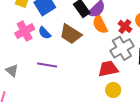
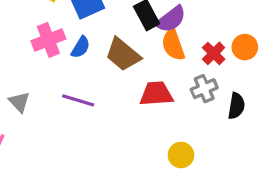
blue semicircle: (45, 33) -> (81, 47), turned -112
gray cross: (122, 48) -> (204, 89), size x0.7
red trapezoid: (108, 69) -> (156, 94), moved

